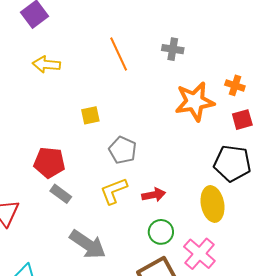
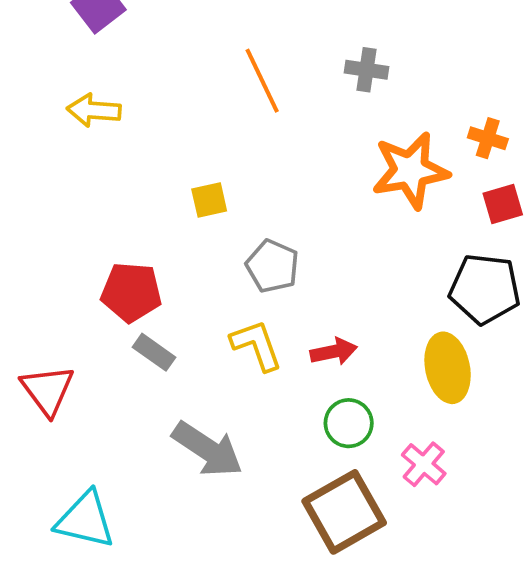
yellow arrow: (46, 64) -> (94, 110), moved
yellow L-shape: (114, 191) -> (256, 345), turned 92
pink cross: (199, 254) -> (424, 464), size x0.7

